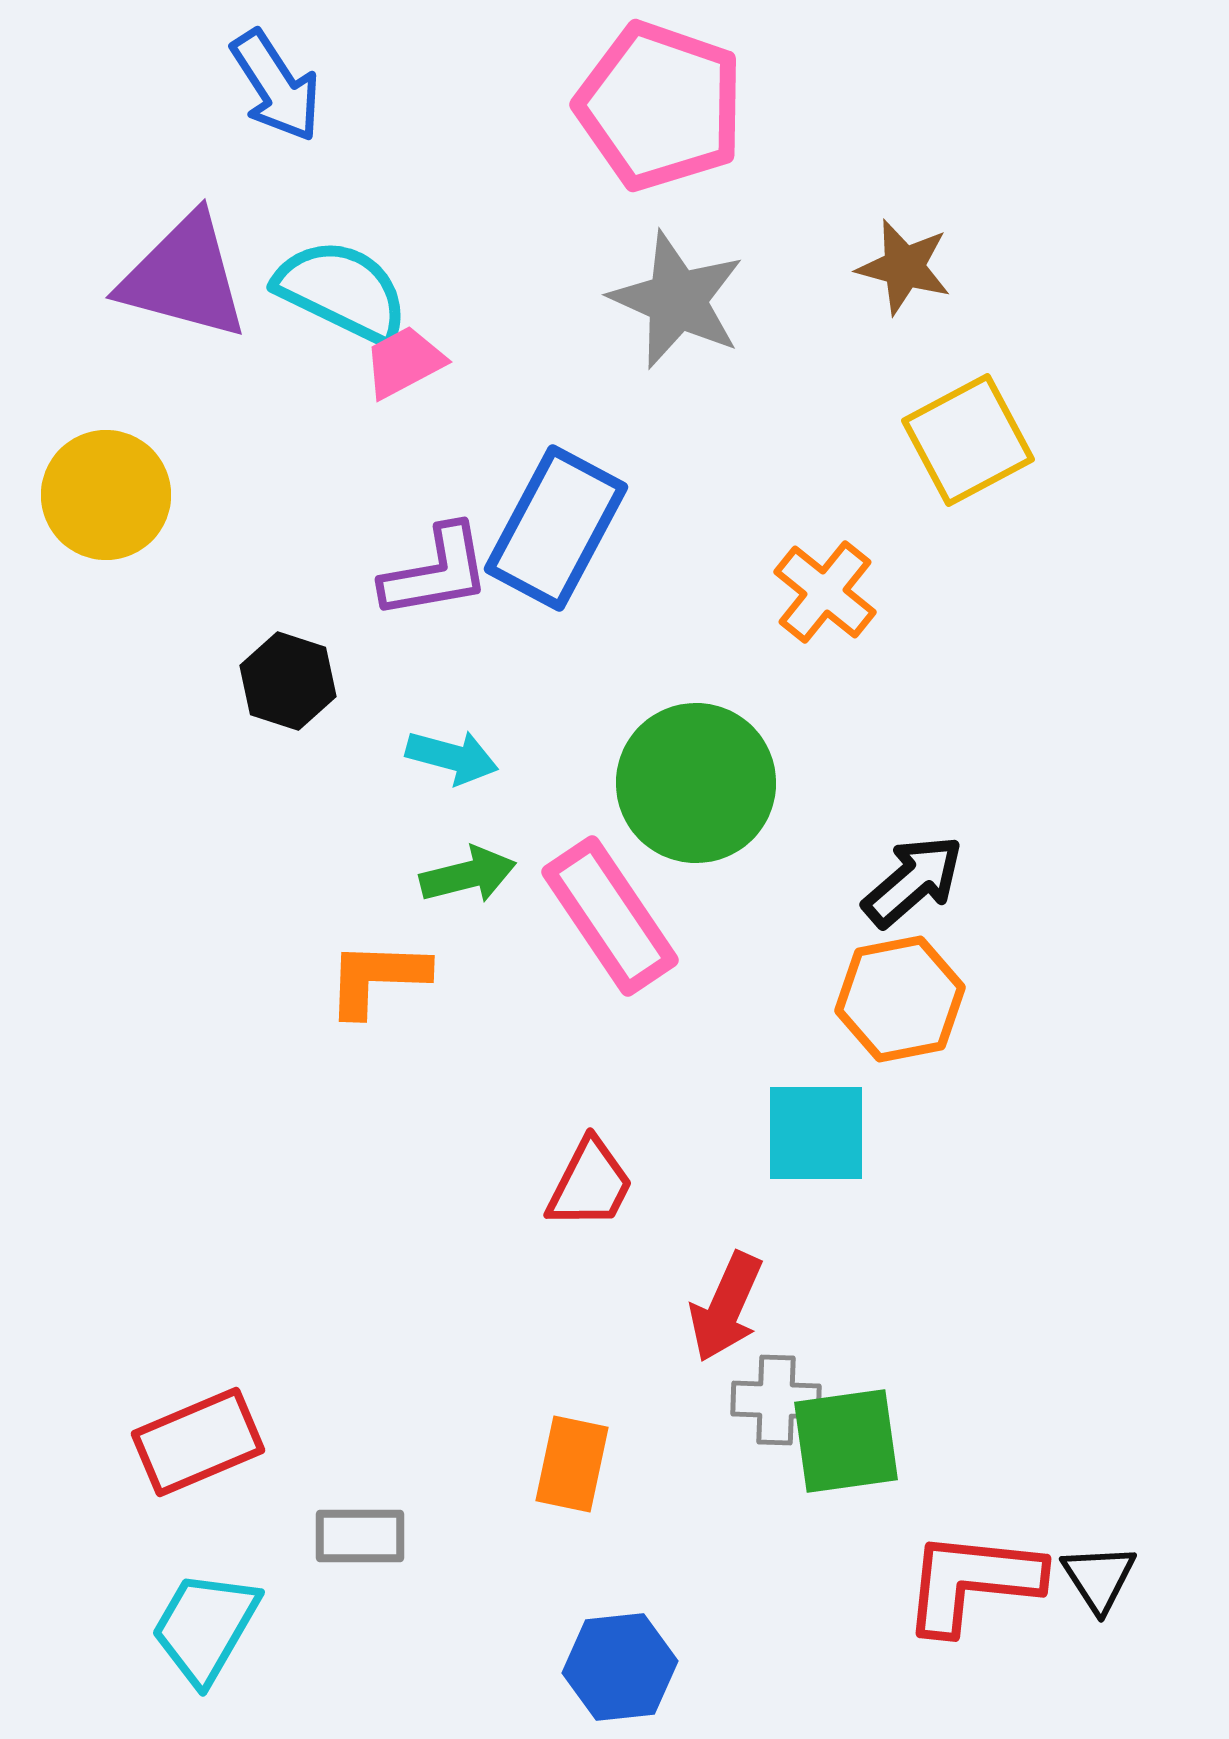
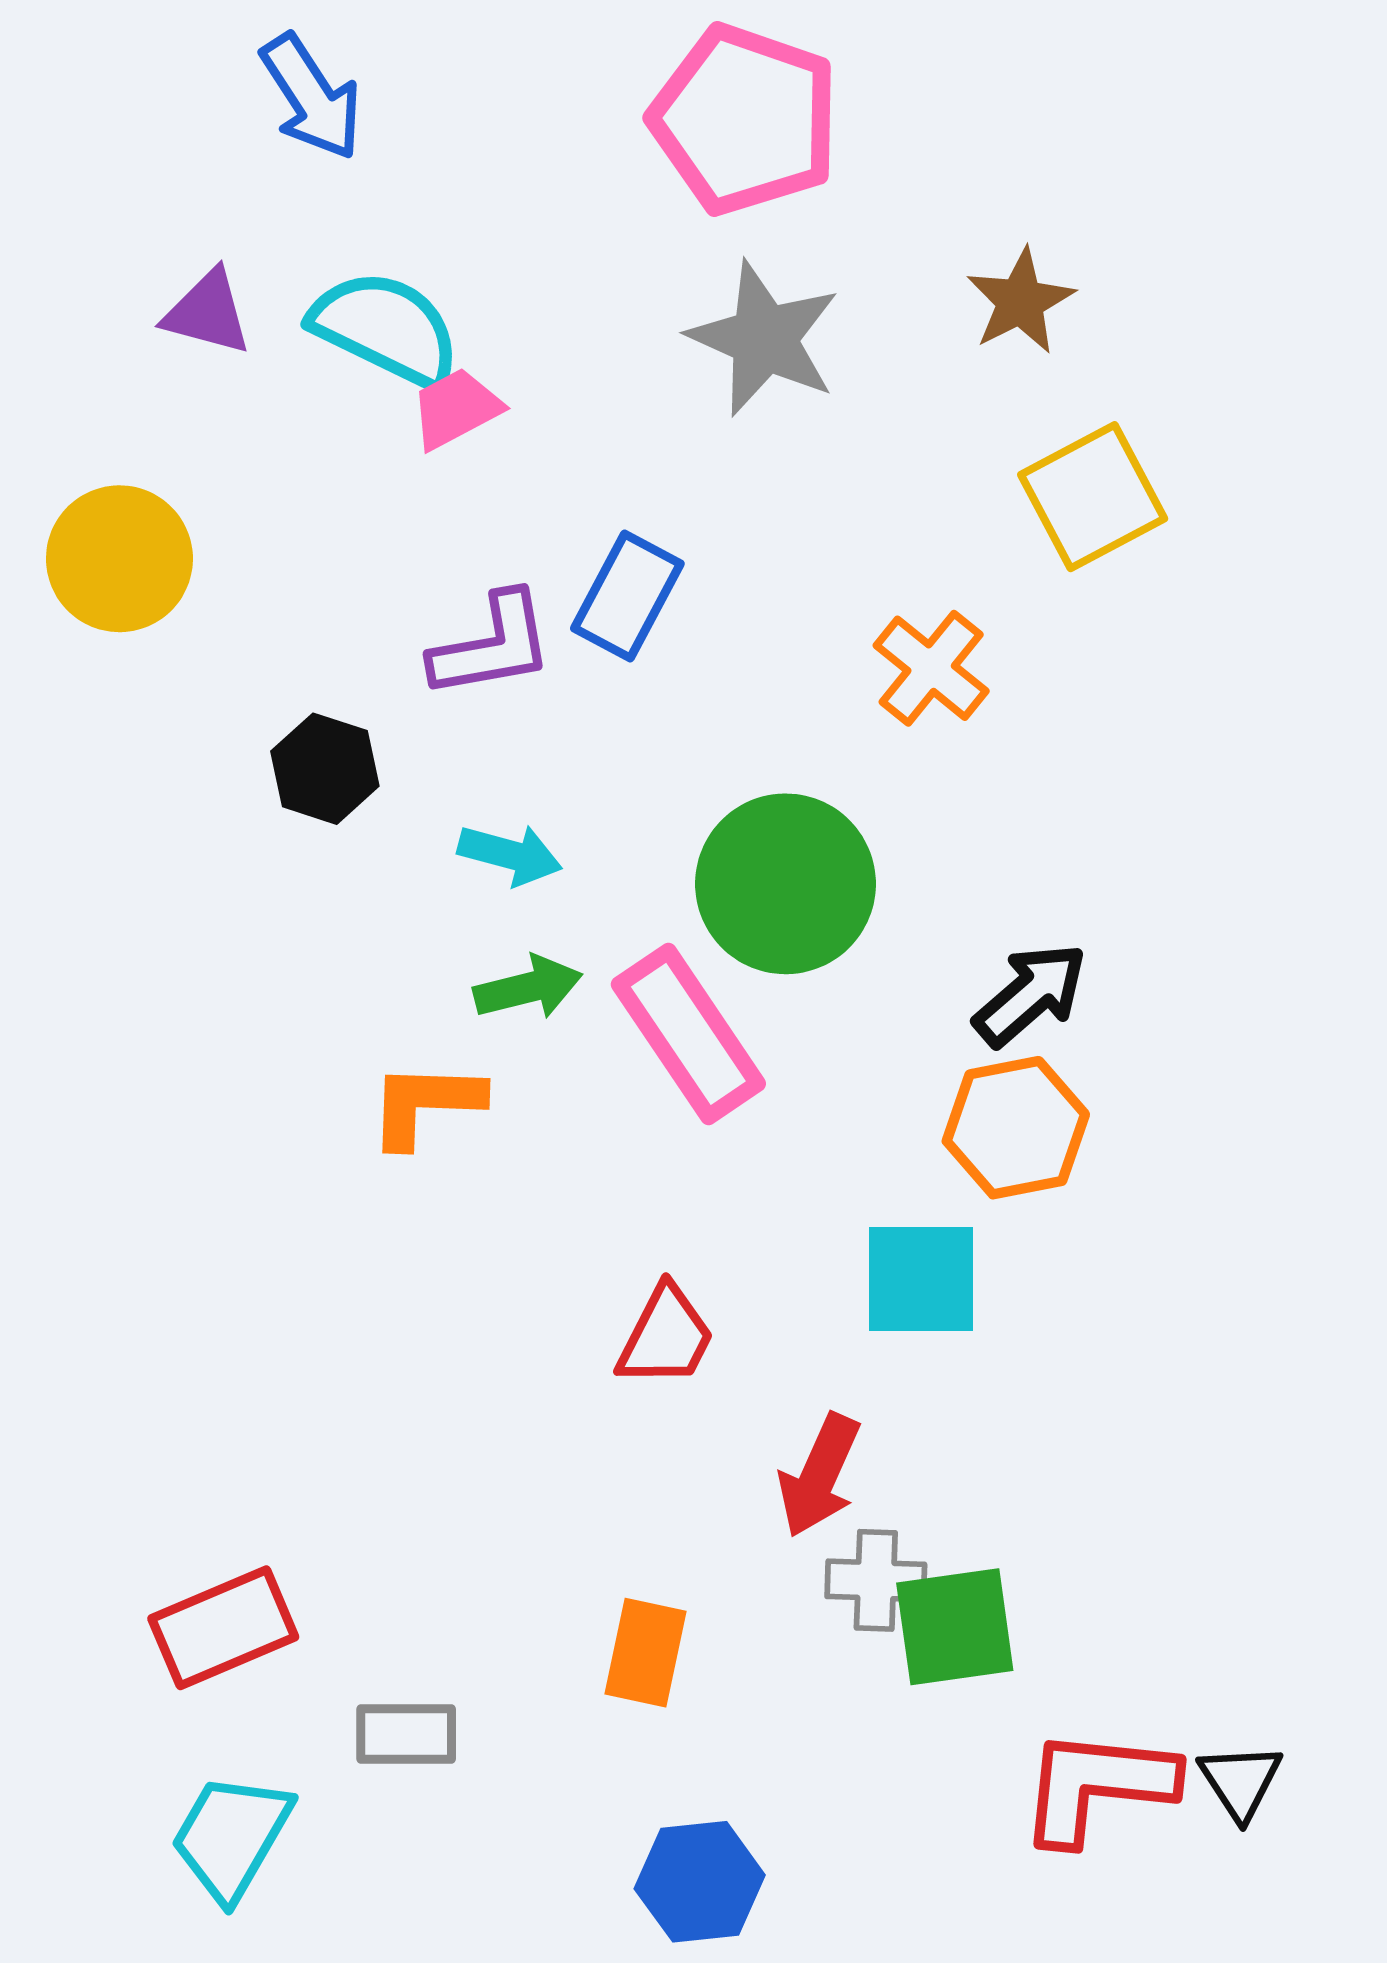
brown star: (904, 267) -> (1020, 301), turned 30
purple triangle: (184, 277) -> (208, 313), size x0.6
blue rectangle: (556, 528) -> (627, 596), size x0.7

